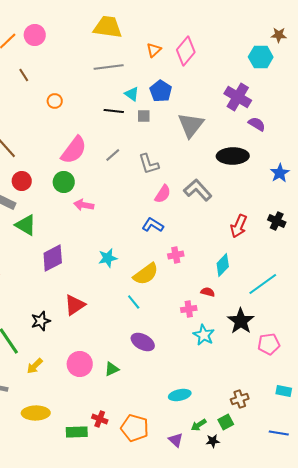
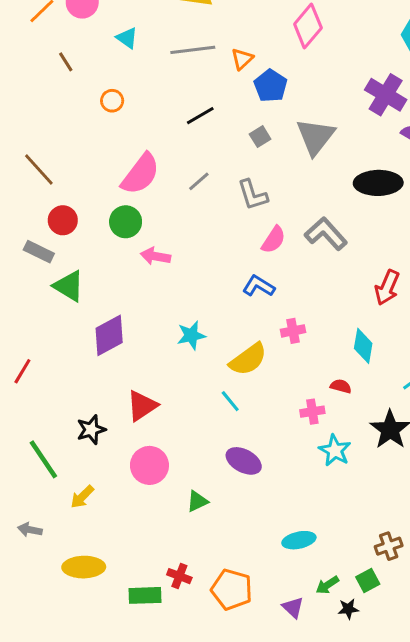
orange triangle: (154, 50) -> (242, 59), moved
cyan triangle: (132, 94) -> (127, 38), moved
black line: (114, 111) -> (200, 116), turned -36
gray square: (144, 116) -> (260, 137), moved, turned -32
cyan diamond: (223, 265) -> (363, 346), turned -35
pink circle: (80, 364) -> (149, 465), moved

